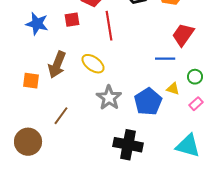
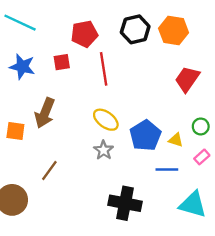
blue line: (165, 59) -> (167, 169), moved
yellow ellipse: (93, 64) -> (106, 120), moved
gray star: (109, 98) -> (104, 150), size x0.7
blue pentagon: (148, 102) -> (145, 136), moved

